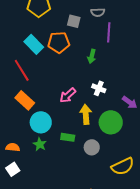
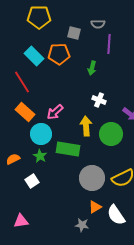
pink arrow: (68, 95) -> (55, 112), moved
green rectangle: (68, 137) -> (68, 149), size x1.6
orange semicircle: (13, 147) -> (13, 159), turned -32
gray circle: (92, 147) -> (92, 178), moved, size x1.6
white square: (13, 169) -> (32, 181), moved

